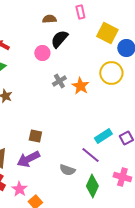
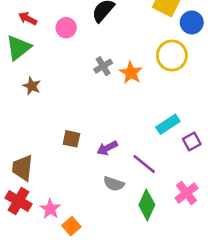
pink circle: (42, 53) -> (66, 28), moved
cyan rectangle: (103, 136) -> (168, 124), moved
purple arrow: (28, 159) -> (107, 148), moved, size x0.7
pink cross: (122, 177) -> (186, 193), turned 36

